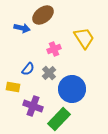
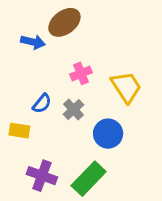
yellow trapezoid: (84, 38) -> (126, 87), moved
blue circle: (72, 89) -> (108, 134), size x0.7
purple cross: (33, 106) -> (42, 176), moved

